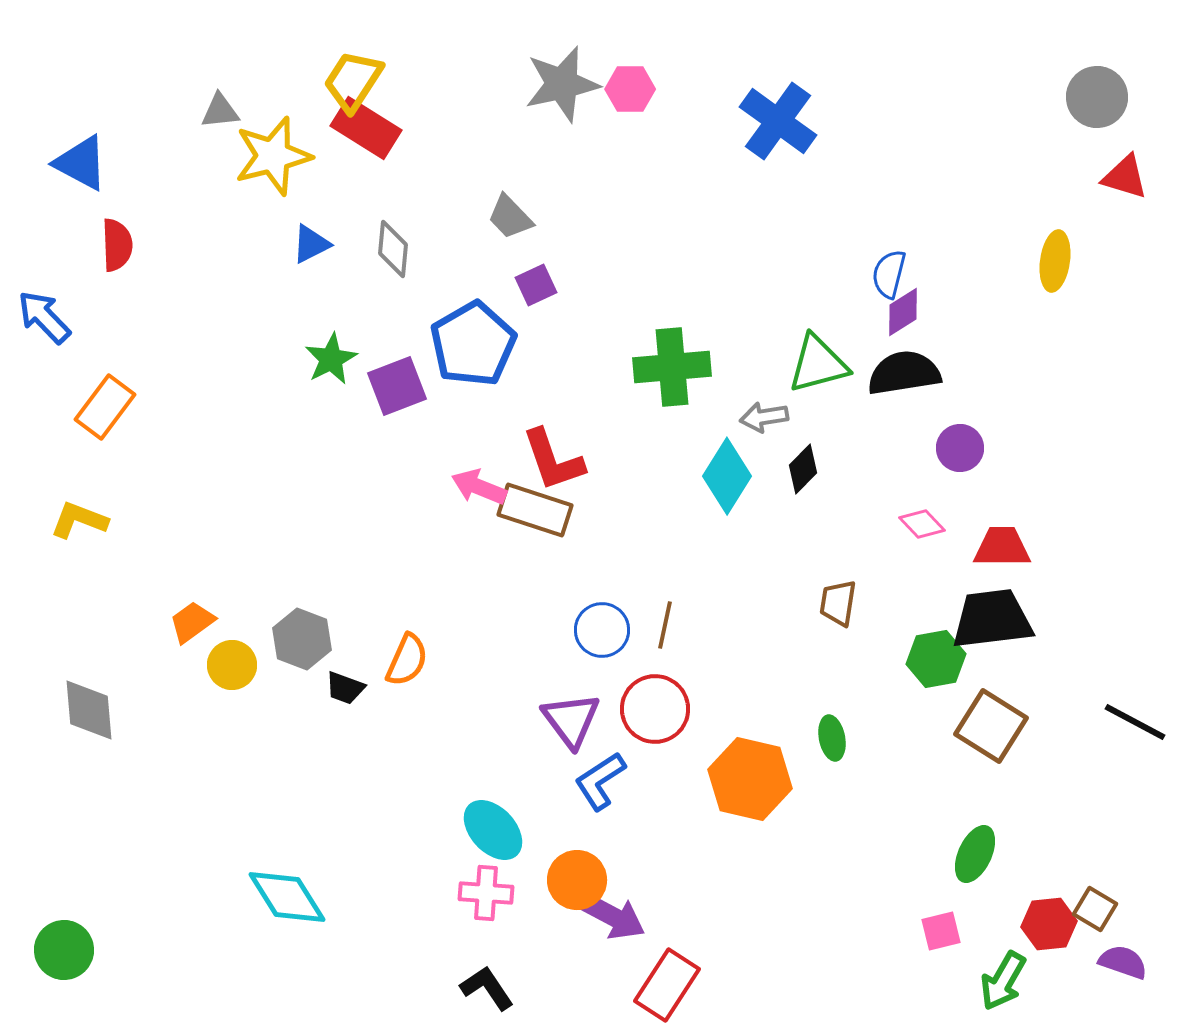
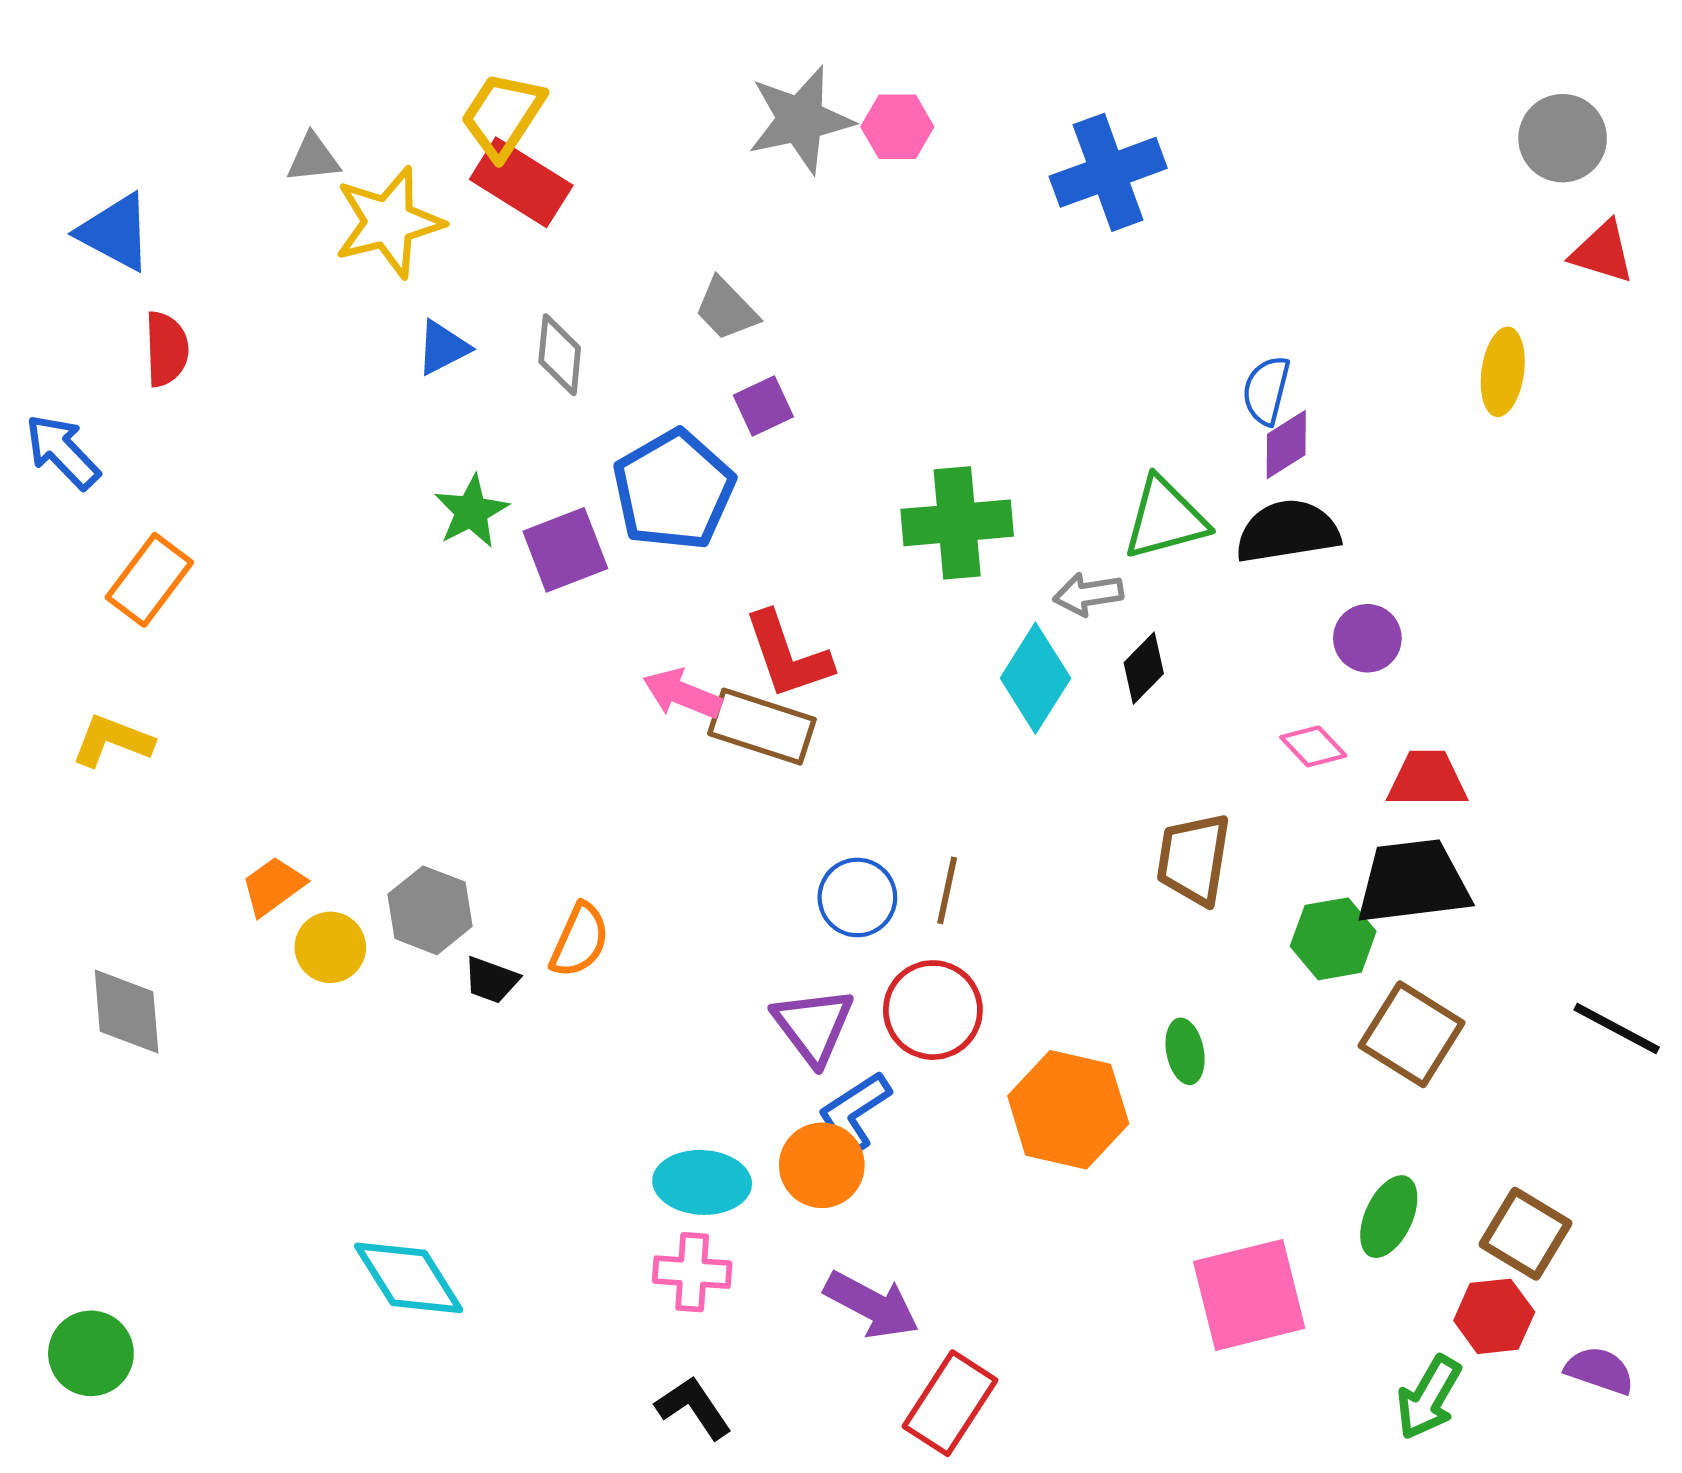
blue cross: (778, 121) -> (1108, 172), turned 34
brown trapezoid: (838, 603) -> (1194, 859), size x1.4
cyan ellipse: (493, 830) -> (702, 1182), turned -44
orange circle: (577, 880) -> (822, 1165), moved
brown square: (1095, 909) -> (1526, 1234), moved, size x1.4
pink square: (941, 931) -> (1249, 1295), moved, size x2.0

